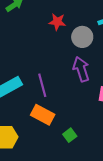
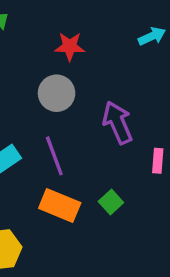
gray circle: (82, 37) -> (57, 93), moved
green square: (70, 135) -> (111, 202), moved

